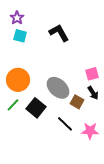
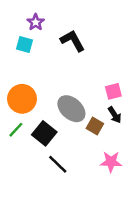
purple star: (17, 18) -> (36, 22), moved
black line: (65, 124) -> (58, 164), moved

